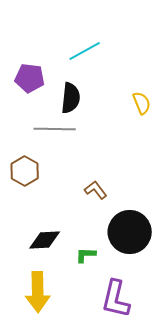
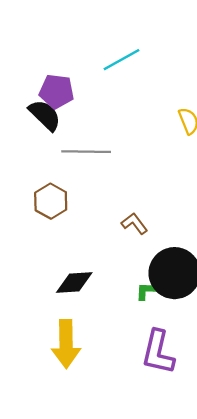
black semicircle: (71, 98) -> (45, 115), moved, turned -52
green L-shape: (86, 255) -> (147, 291), moved

